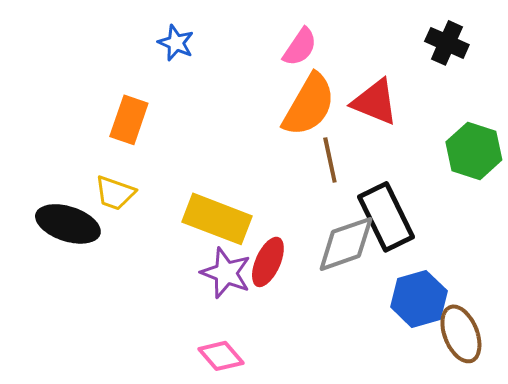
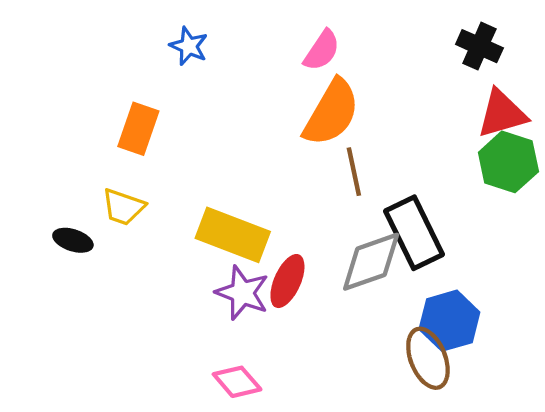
red triangle: (375, 102) -> (502, 114), moved, turned -38
black ellipse: (68, 224) -> (73, 240), size x0.6
brown ellipse: (461, 334) -> (428, 358), moved

